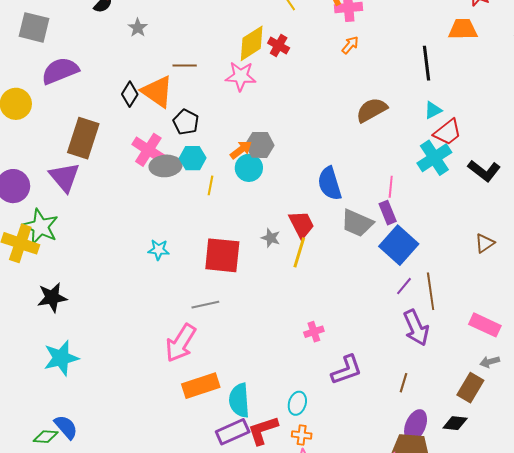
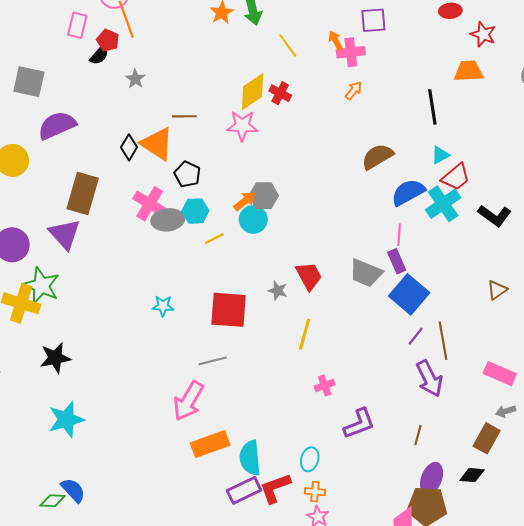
blue semicircle: (330, 184) -> (408, 192), moved, turned 80
yellow line: (211, 185) -> (214, 239), turned 54
yellow line: (299, 252) -> (305, 334), moved

